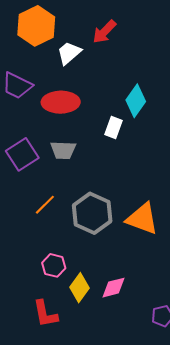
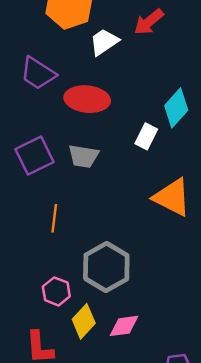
orange line: (45, 205) -> (54, 218), turned -45
gray hexagon: (92, 213) -> (106, 267), moved
orange triangle: (142, 219) -> (172, 197), moved

